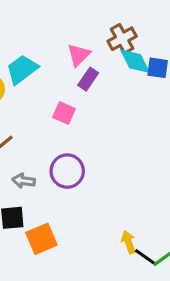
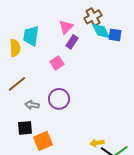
cyan trapezoid: (22, 69) -> (31, 36), turned -45
pink square: (64, 113) -> (57, 63), turned 32
yellow arrow: (129, 242) -> (97, 143), turned -80

